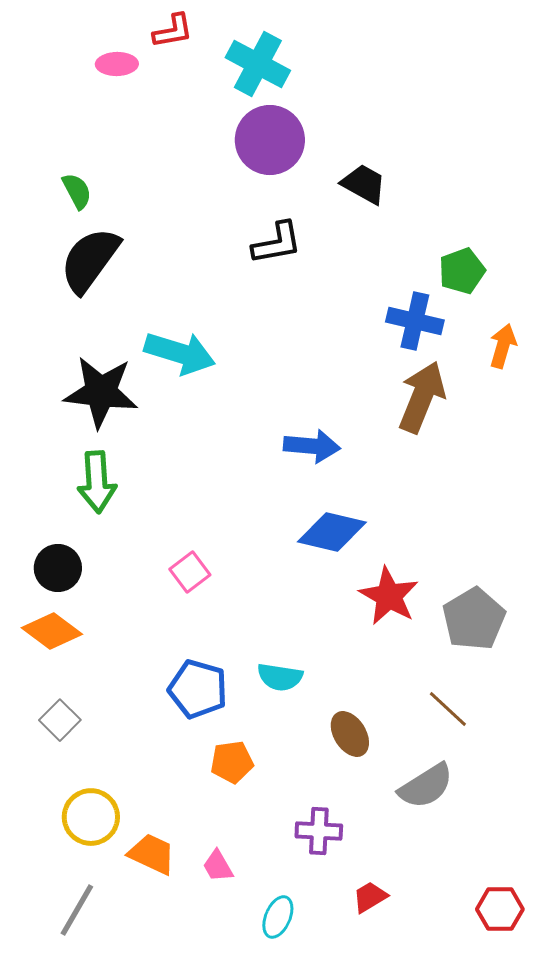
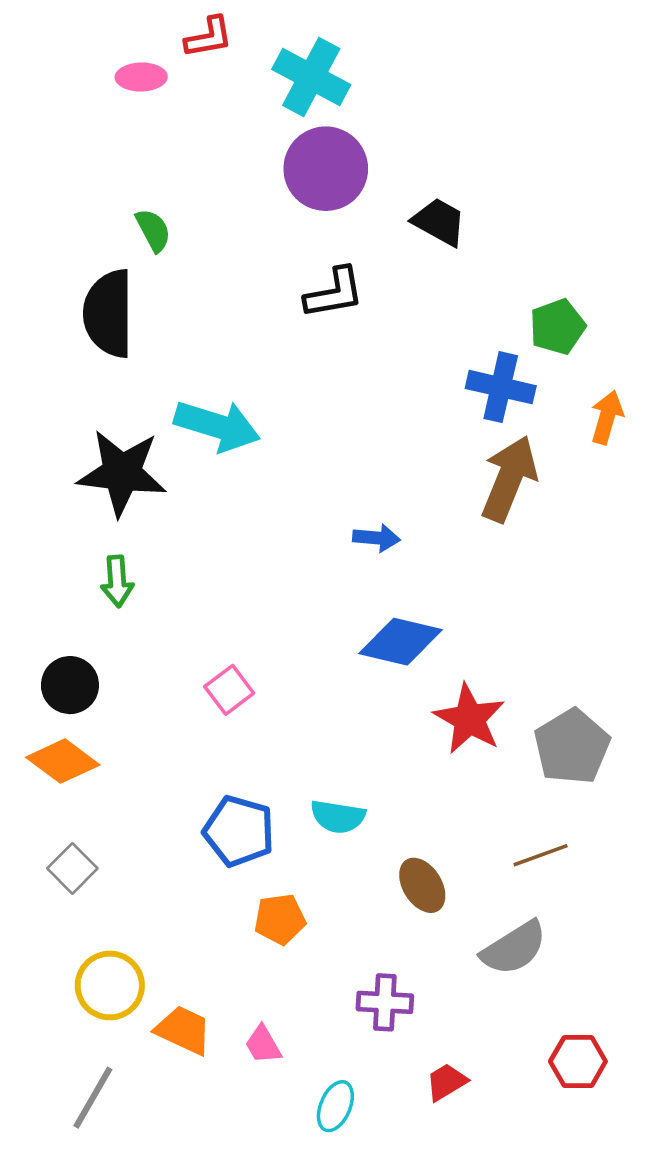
green semicircle: (77, 191) -> (153, 230), moved
black semicircle: (90, 260) -> (109, 313), turned -36
blue arrow: (312, 446) -> (376, 538), size x0.7
green arrow: (97, 482) -> (117, 581), size x0.7
brown line: (448, 709) -> (541, 855), turned -63
red hexagon: (500, 909) -> (578, 1061), moved

